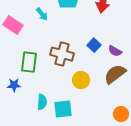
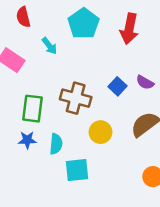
purple semicircle: (115, 51) -> (145, 82), moved
blue star: (14, 85) -> (27, 140), moved
cyan semicircle: (42, 102) -> (56, 144), moved

